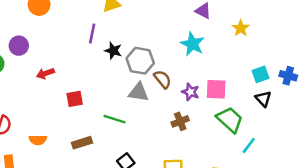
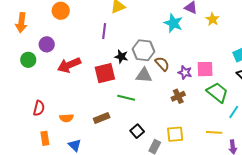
yellow star: (241, 28) -> (213, 19), moved
cyan star: (192, 44) -> (173, 23), moved
black star: (113, 51) -> (121, 57), moved
red arrow: (45, 73) -> (69, 65), size x1.6
red square: (75, 99) -> (105, 73), moved, size x1.5

